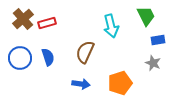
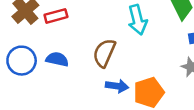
blue semicircle: (48, 57) -> (57, 59), turned -60
blue arrow: (81, 84) -> (117, 86), moved

